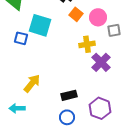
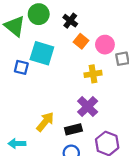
purple cross: (101, 62) -> (88, 107), moved
yellow arrow: (32, 83) -> (45, 122), moved

